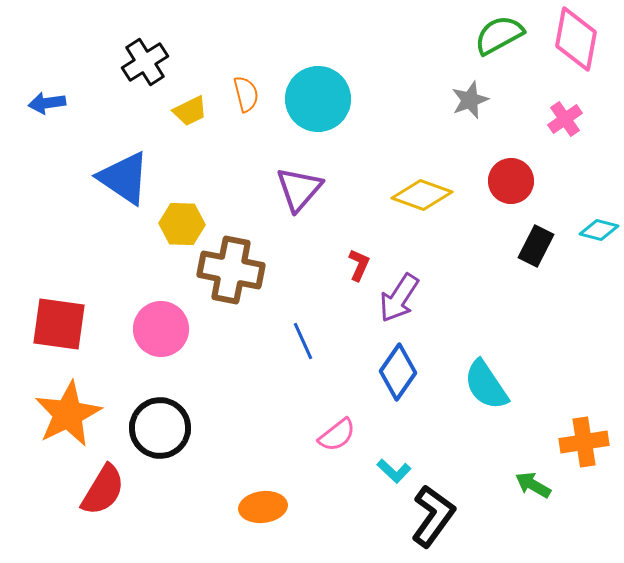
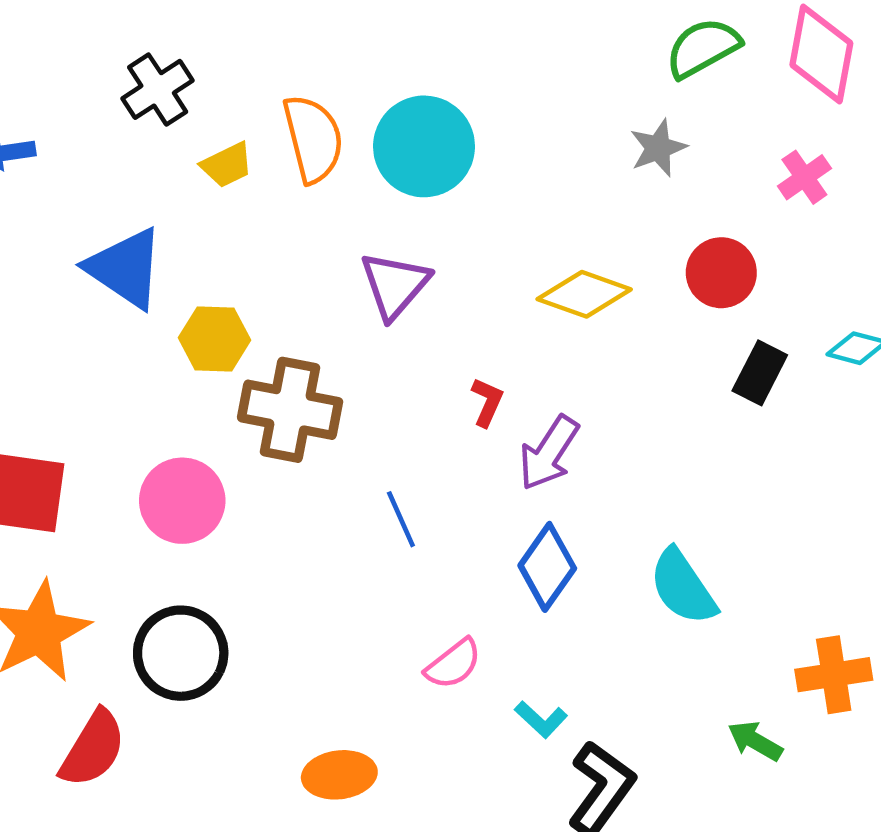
orange semicircle: (246, 94) -> (313, 139), size x1.6

